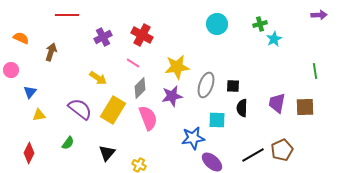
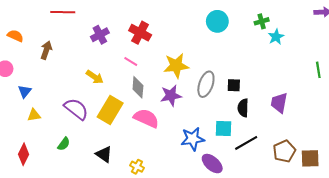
gray diamond: (140, 88) -> (138, 87), turned -40
brown square: (305, 107) -> (310, 158), moved
pink semicircle: (148, 118) -> (146, 118), turned -45
cyan square: (217, 120) -> (224, 129), moved
black triangle: (107, 153) -> (104, 154), turned -36
black line: (253, 155) -> (246, 143), moved

